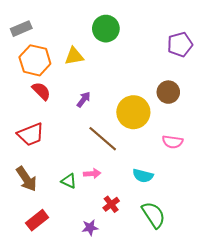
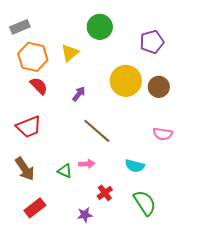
purple pentagon: (180, 44) -> (152, 42), moved
yellow triangle: (74, 56) -> (70, 53), turned -30
yellow circle: (133, 112) -> (126, 81), moved

